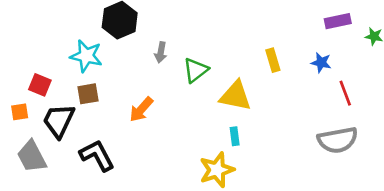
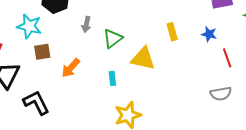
brown square: (88, 94) -> (42, 52), moved
cyan rectangle: (235, 136) -> (112, 78), moved
gray semicircle: (338, 140) -> (221, 94), size x0.7

